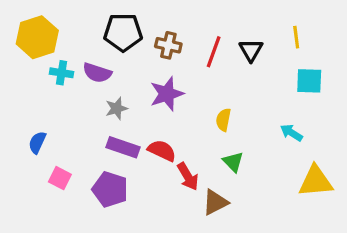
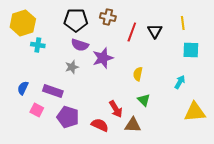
brown cross: (168, 45) -> (108, 17), moved
purple semicircle: (97, 73) -> (80, 45), moved
cyan arrow: (291, 133) -> (180, 82), turned 88
purple rectangle: (123, 147) -> (53, 91), moved
red semicircle: (162, 150) -> (100, 125), moved
brown triangle: (215, 202) -> (133, 125), turned 30

